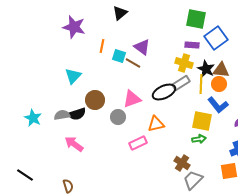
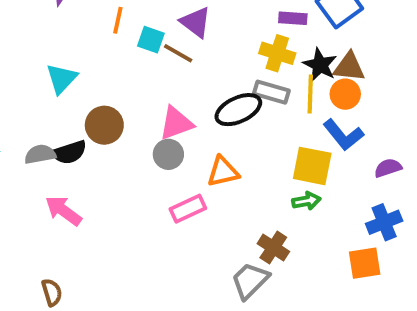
gray rectangle: (181, 83) -> (271, 92), turned 48
gray circle: (118, 117) -> (168, 154), moved
gray trapezoid: (193, 180) -> (250, 281), moved

